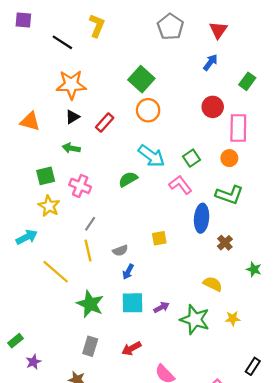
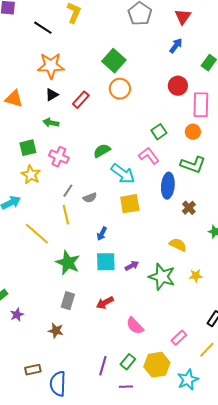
cyan arrow: (151, 156) -> (123, 174), moved
yellow square: (159, 238) -> (130, 204), size x1.5
gray semicircle: (120, 251) -> (90, 198), moved

